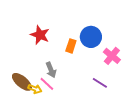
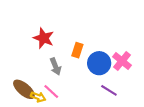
blue circle: (91, 37) -> (99, 63), moved
gray arrow: (51, 70) -> (56, 66), moved

